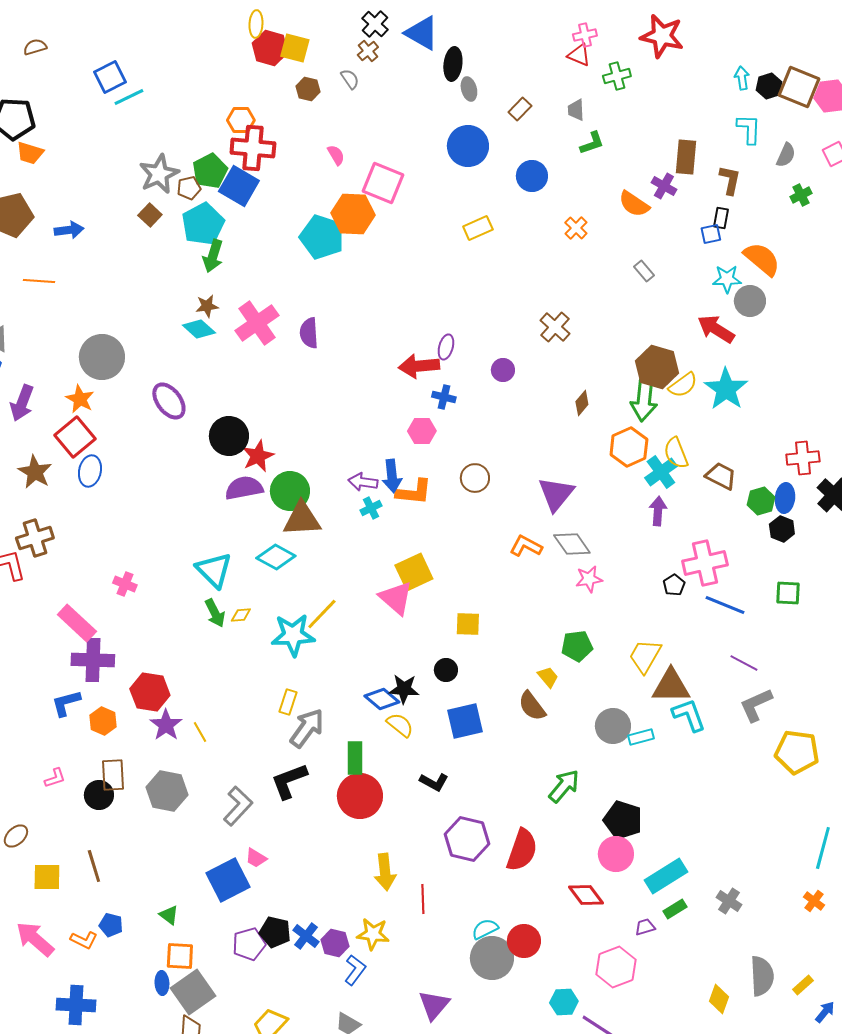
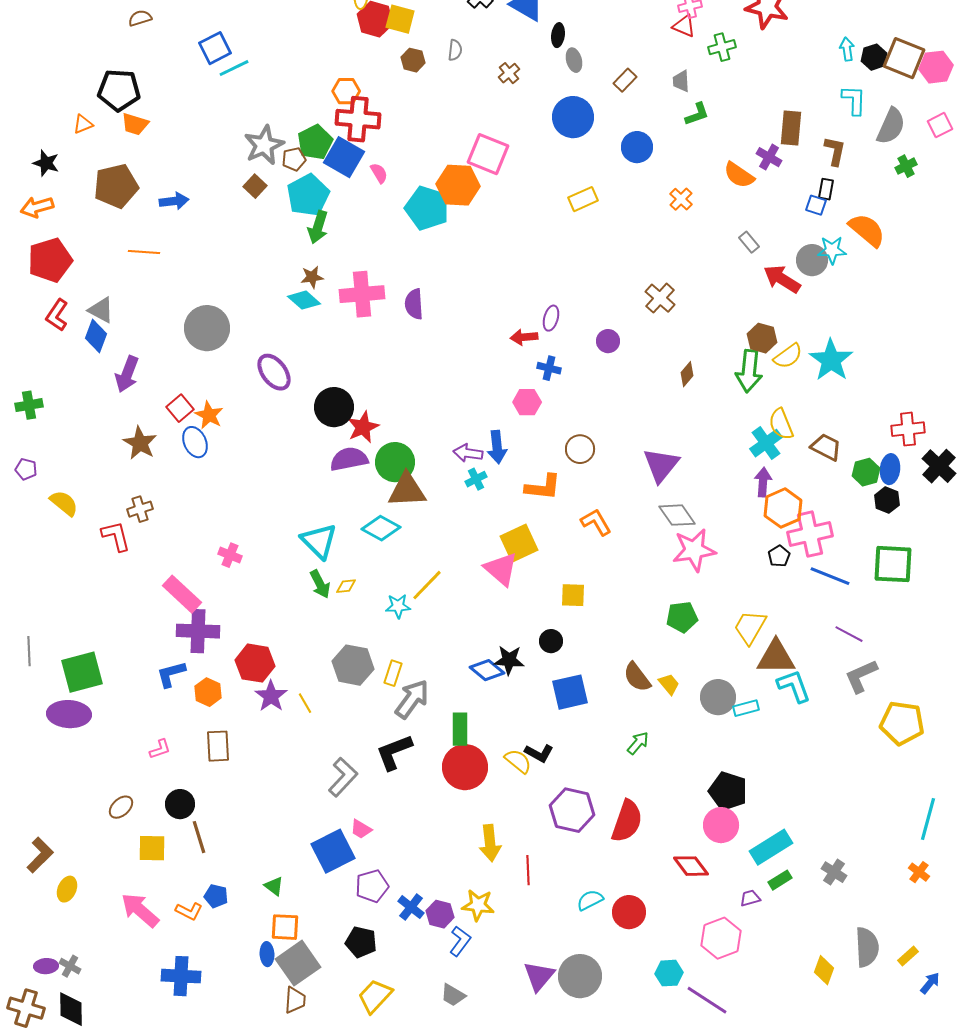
brown cross: (368, 51) -> (509, 73), moved
black ellipse: (453, 64) -> (558, 35), size x0.7
gray semicircle: (350, 79) -> (455, 50), turned 40
pink semicircle: (336, 155) -> (379, 173), moved
gray semicircle: (786, 155) -> (891, 126), size x1.5
blue square: (711, 234) -> (816, 205), turned 30
gray circle: (750, 301) -> (812, 260), moved
pink cross: (257, 323) -> (362, 294), turned 30
red arrow: (716, 329) -> (782, 279), moved
red arrow: (419, 366) -> (524, 337), size x0.7
brown hexagon: (657, 367) -> (762, 338), size x0.7
orange star: (80, 399) -> (209, 415), moved
red square: (75, 437) -> (180, 408), size x0.7
orange hexagon: (629, 447) -> (783, 508), moved
blue ellipse: (90, 471) -> (195, 442), turned -36
orange L-shape: (414, 492) -> (543, 487), moved
brown cross: (35, 538) -> (140, 509), size x0.7
orange L-shape: (526, 546) -> (596, 522), moved, turned 32
pink star: (589, 579) -> (694, 550), size x1.6
green square: (788, 593) -> (893, 564), size x1.6
cyan star: (293, 635) -> (398, 606), size x0.6
yellow trapezoid: (548, 677) -> (669, 684), moved
yellow semicircle: (400, 725) -> (518, 761), moved
green arrow: (564, 786) -> (638, 743), moved, size x0.7
gray hexagon: (167, 791) -> (353, 665), moved
black circle: (99, 795) -> (180, 804), moved
black pentagon: (275, 932) -> (361, 942), moved
purple pentagon: (249, 944) -> (372, 886), moved
gray circle: (492, 958) -> (580, 976), moved

